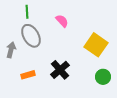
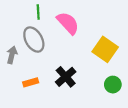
green line: (27, 12) -> (38, 12), moved
pink semicircle: (62, 21) -> (68, 23), size x1.6

